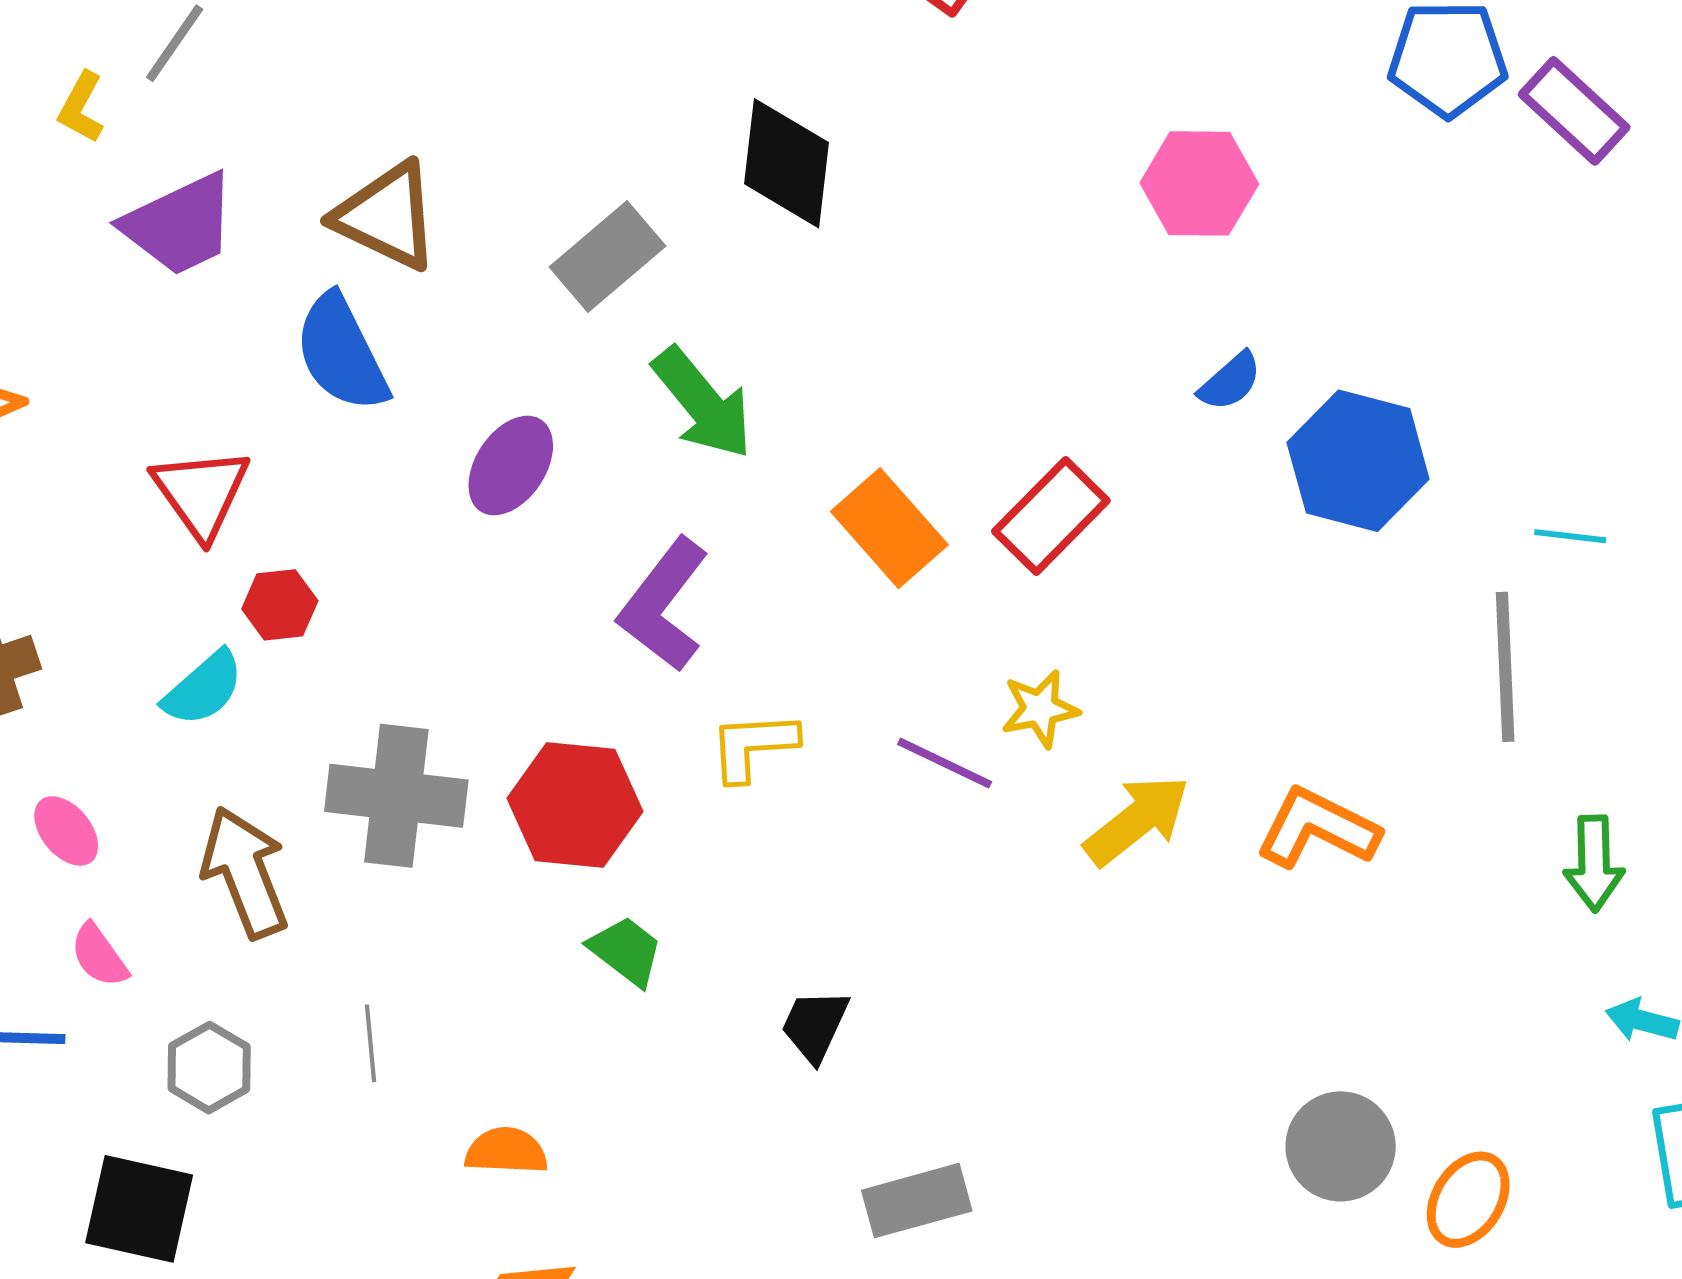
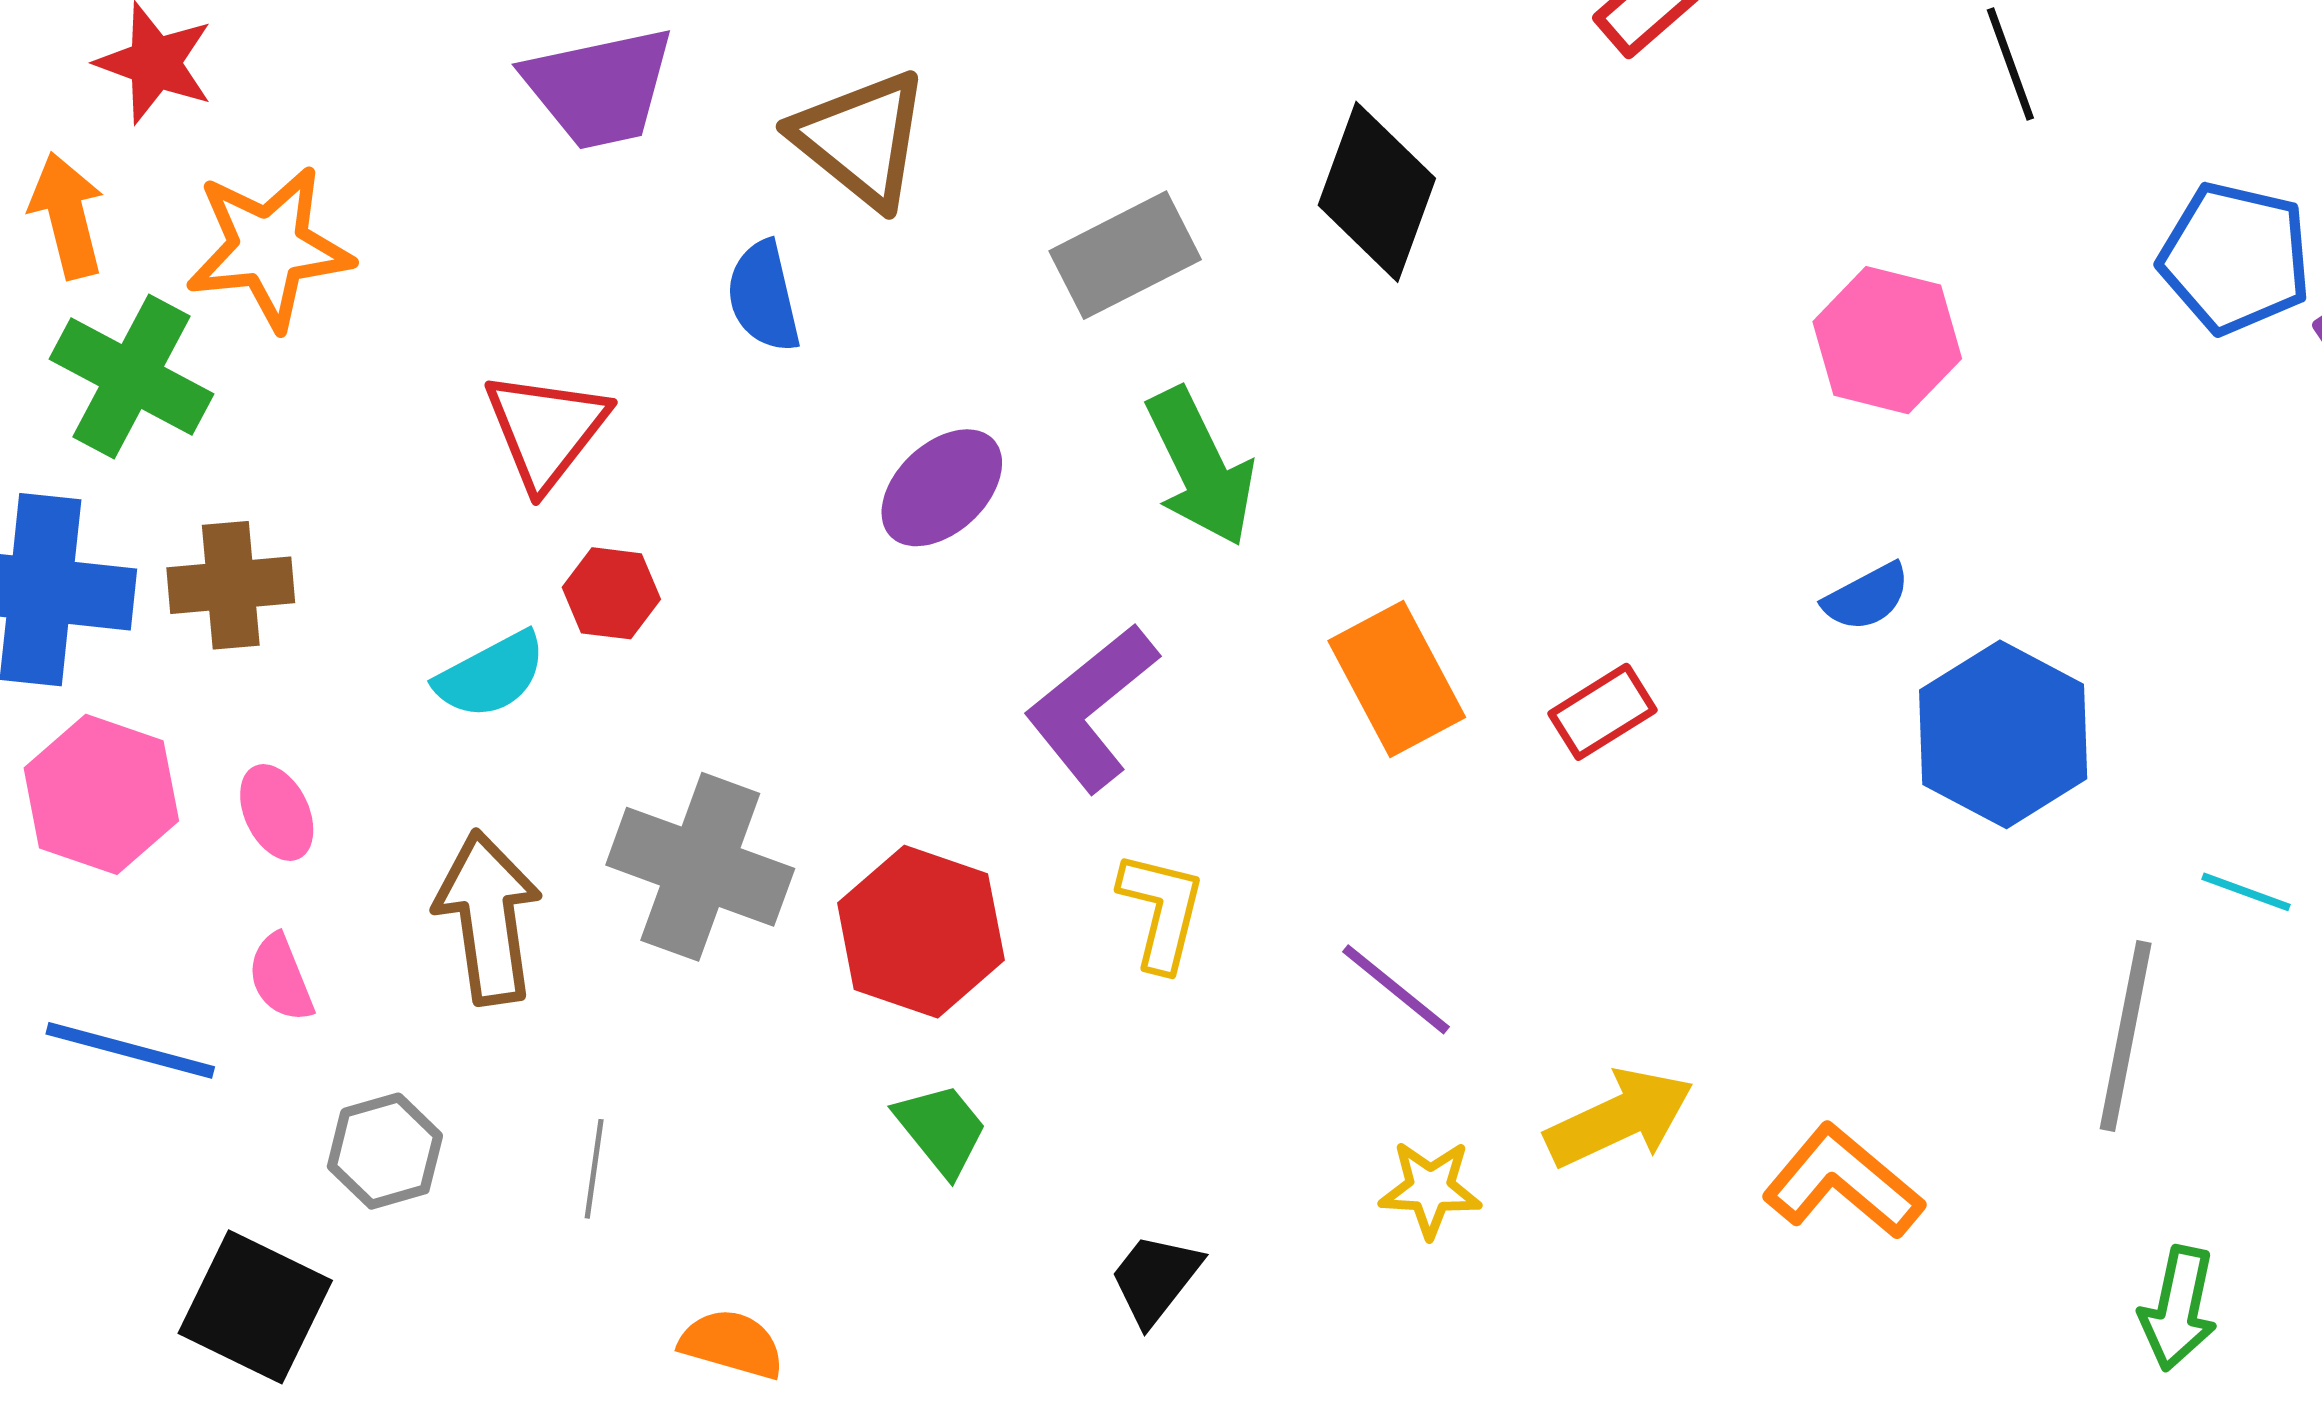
blue semicircle: (341, 353) -> (763, 297), size x0.7
red rectangle: (1051, 516) -> (1602, 712), size x0.7
yellow star: (1040, 709) -> (1430, 1189), moved
yellow L-shape: (753, 746) -> (1162, 911), turned 94

